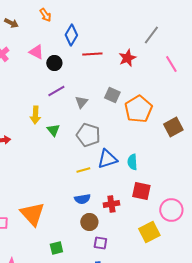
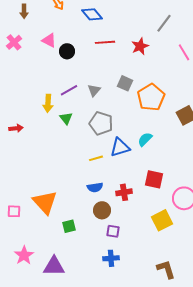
brown arrow: (11, 23) -> (24, 11), turned 64
blue diamond: (71, 35) -> (92, 14), moved, turned -70
purple line: (56, 91) -> (69, 90), moved
cyan semicircle: (132, 162) -> (145, 139), moved, turned 49
green square: (56, 248) -> (69, 226), moved

